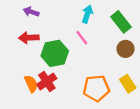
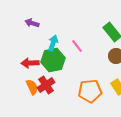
cyan arrow: (87, 14) -> (53, 43), moved
red arrow: (29, 38) -> (30, 63), moved

